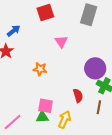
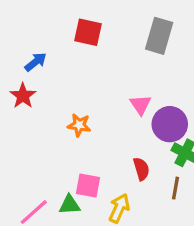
red square: (45, 13) -> (88, 32), turned 30
pink triangle: (61, 42) -> (140, 105), moved
green triangle: (42, 117) -> (69, 205), moved

